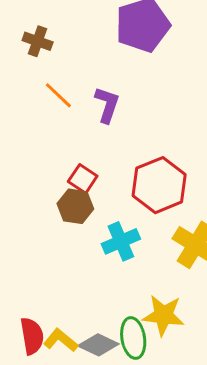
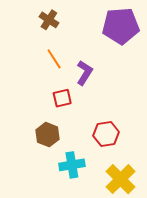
red square: (83, 179) -> (62, 98), moved, turned 30
red hexagon: (159, 185) -> (106, 134), size x0.7

